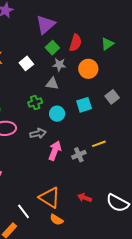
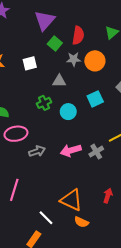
white square: (26, 63) -> (30, 63), turned 32
gray star: (59, 65) -> (74, 59), moved
gray arrow: (38, 134) -> (37, 151), moved
pink arrow: (55, 151) -> (71, 150), turned -120
red arrow: (85, 198) -> (108, 196), turned 96

